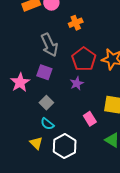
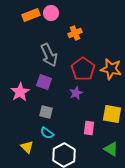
gray square: (46, 103) -> (46, 112), turned -32
pink rectangle: (90, 119) -> (89, 128), turned 40
yellow triangle: (36, 143) -> (27, 147), moved

